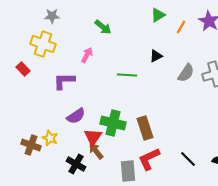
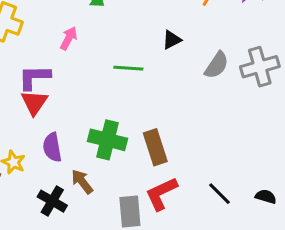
purple semicircle: (76, 116) -> (52, 147), moved, turned 114
red triangle: (93, 137) -> (34, 102), moved

